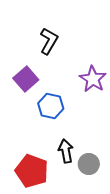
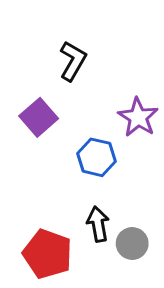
blue hexagon: (51, 106) -> (97, 157), moved

